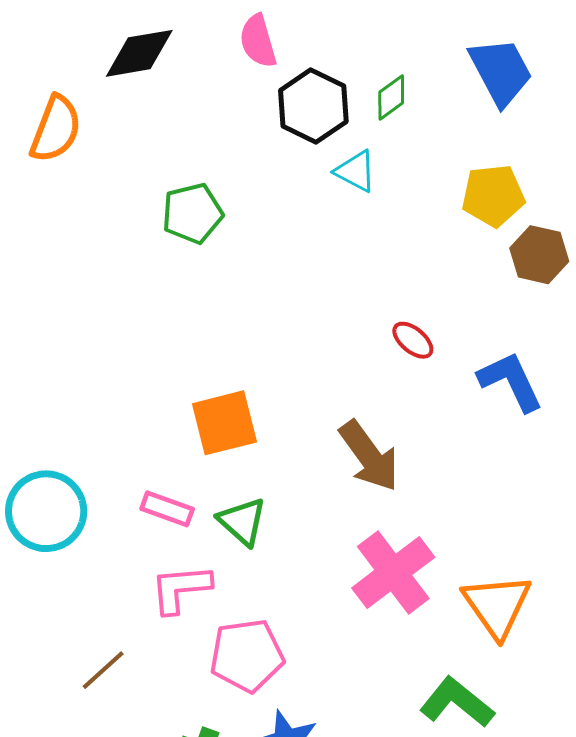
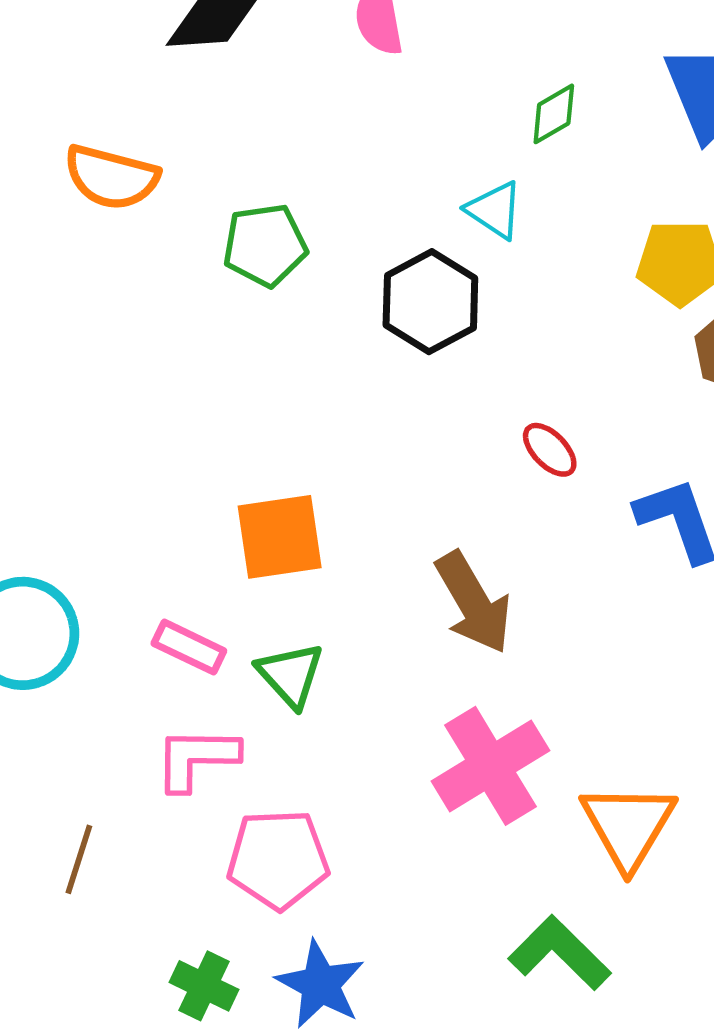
black hexagon: (313, 106) -> (430, 302), moved
orange semicircle: (56, 129) -> (111, 177), moved, turned 78
brown line: (103, 670) -> (79, 859), turned -36

